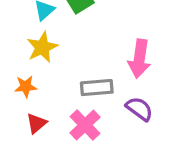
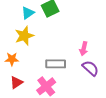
pink arrow: (139, 59) -> (84, 49), size x0.6
purple semicircle: (139, 109) -> (90, 68), moved

